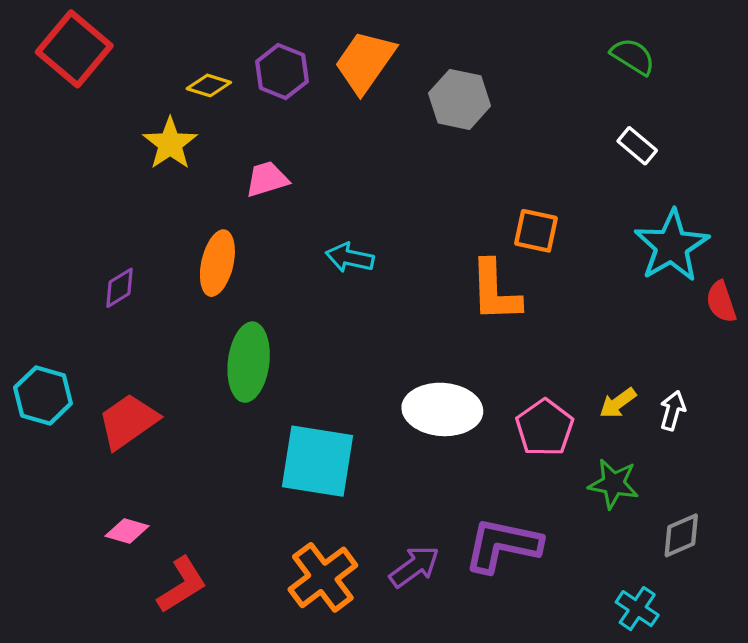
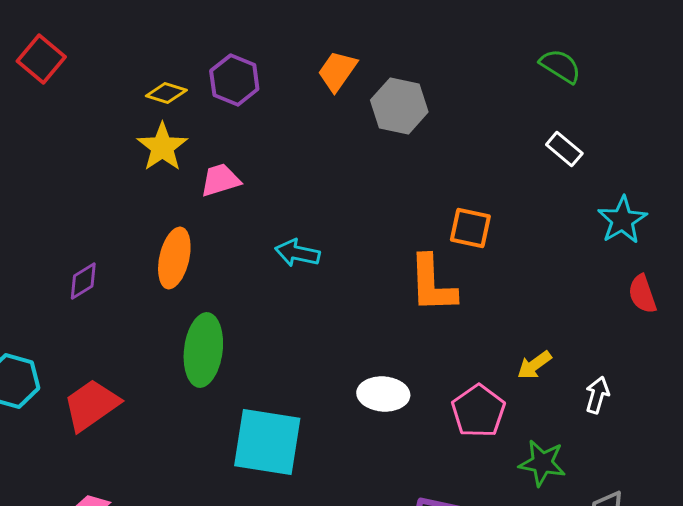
red square: (74, 49) -> (41, 59), size x0.7
orange trapezoid: (365, 62) -> (337, 71), moved, size x0.7
yellow star: (170, 144) -> (162, 147), moved
cyan star: (672, 246) -> (622, 220), moved, size x0.7
yellow arrow: (618, 403) -> (534, 365), moved
white ellipse: (442, 409) -> (383, 394), size x0.7

